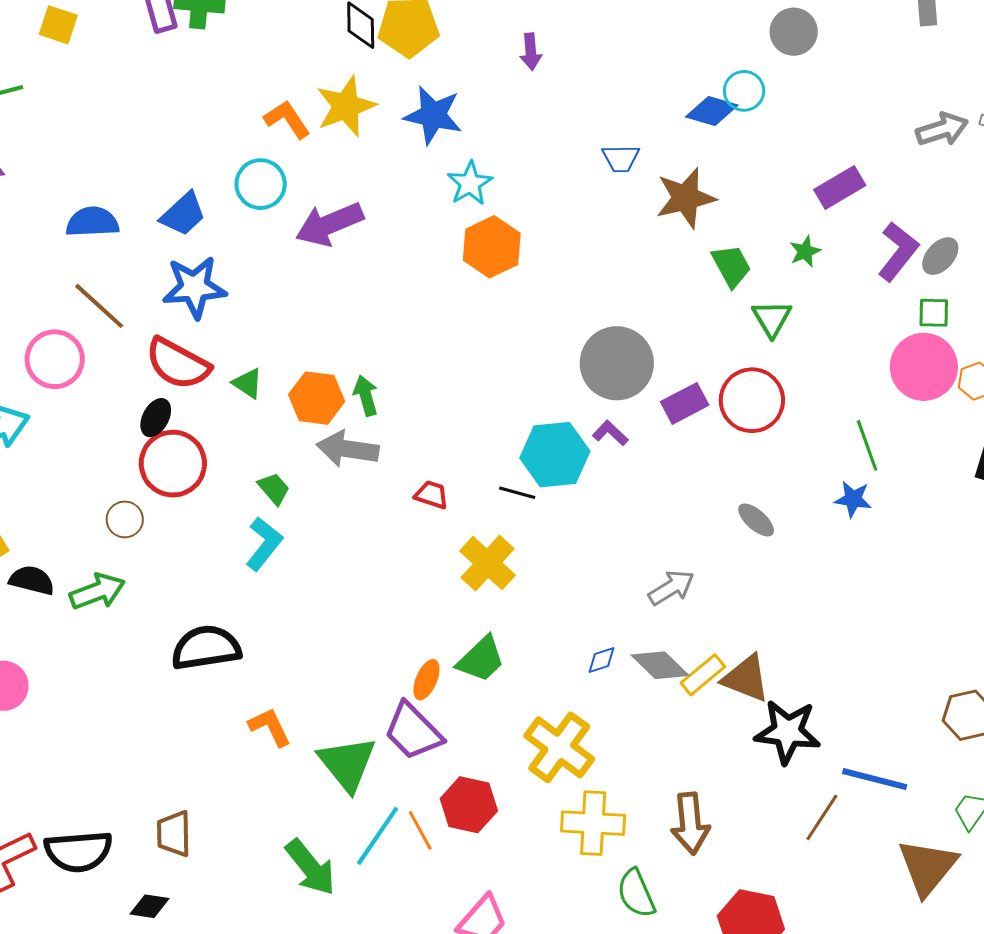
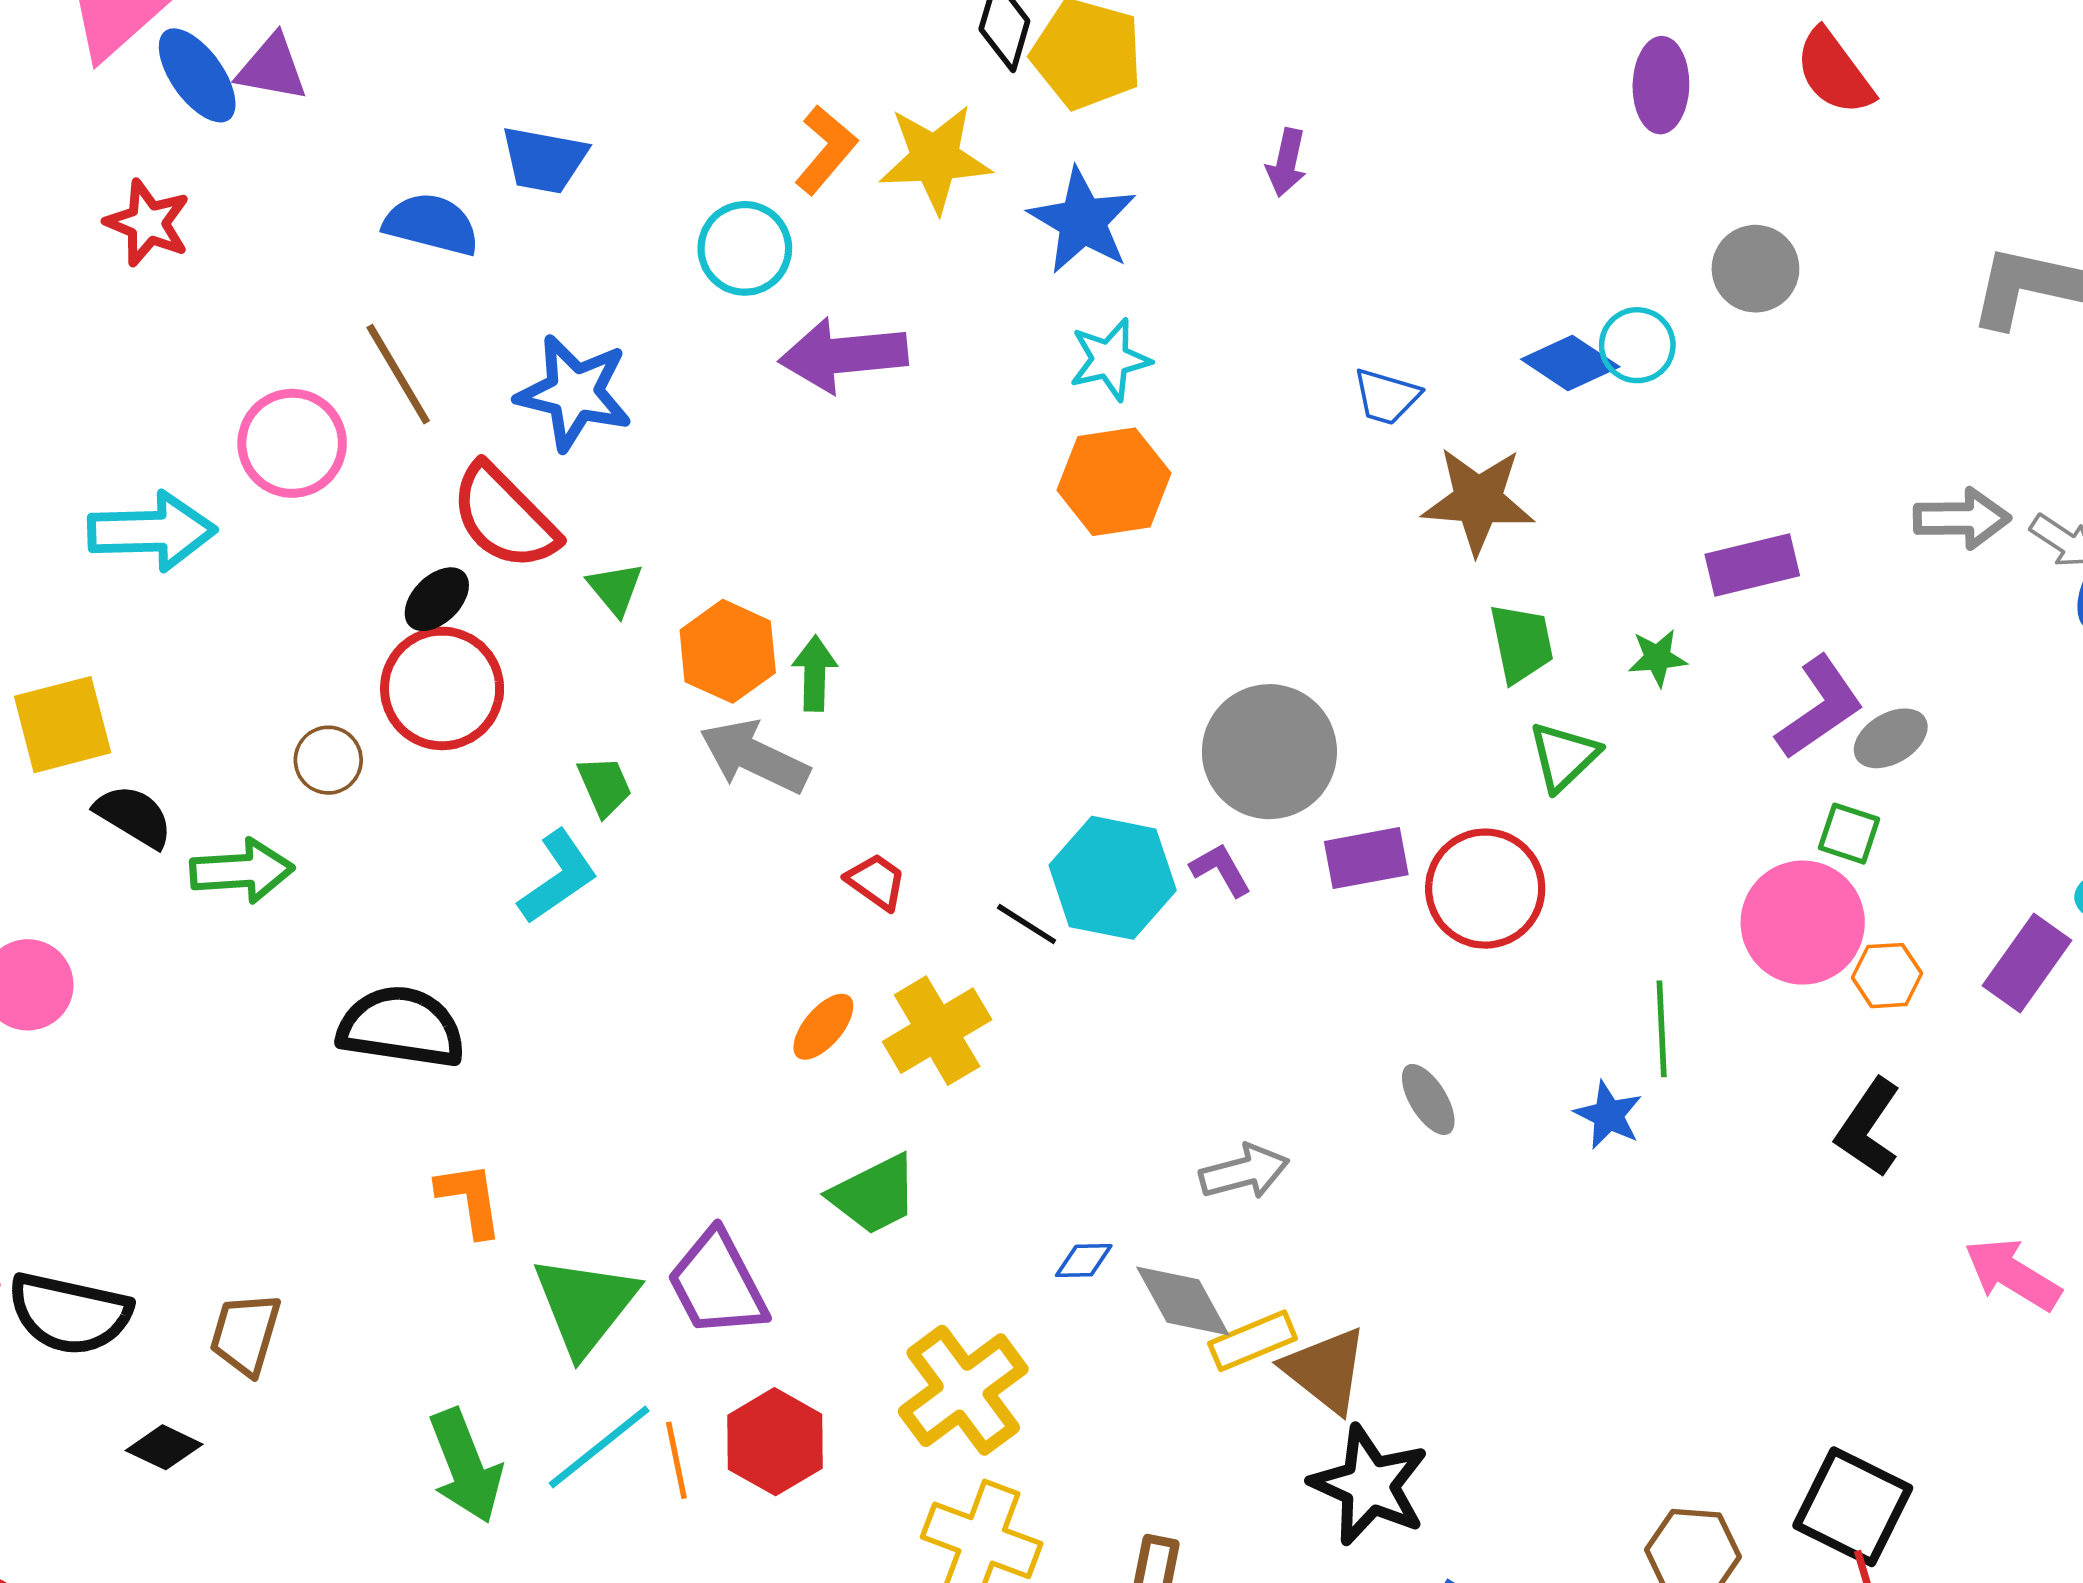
orange L-shape: (287, 119) -> (826, 150), turned 57
blue trapezoid: (183, 214) -> (544, 160), moved, turned 36
orange ellipse: (426, 680) -> (823, 1027), moved

